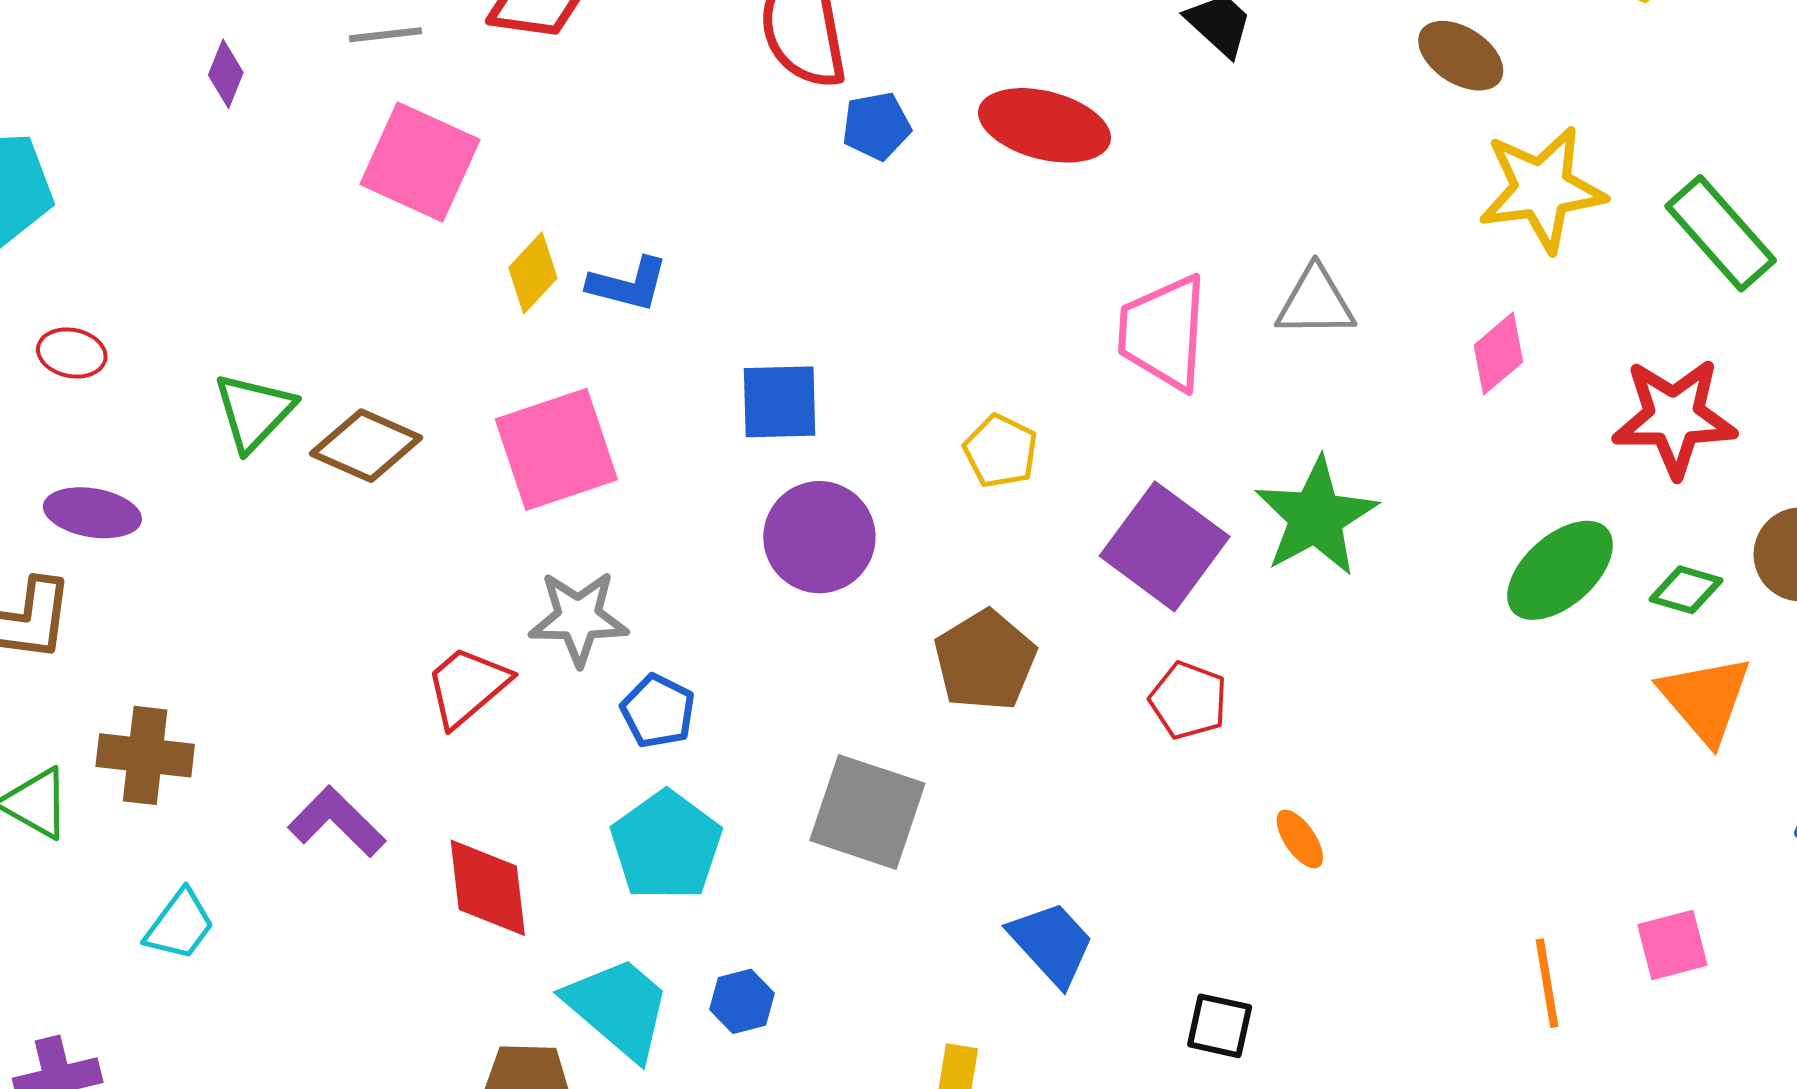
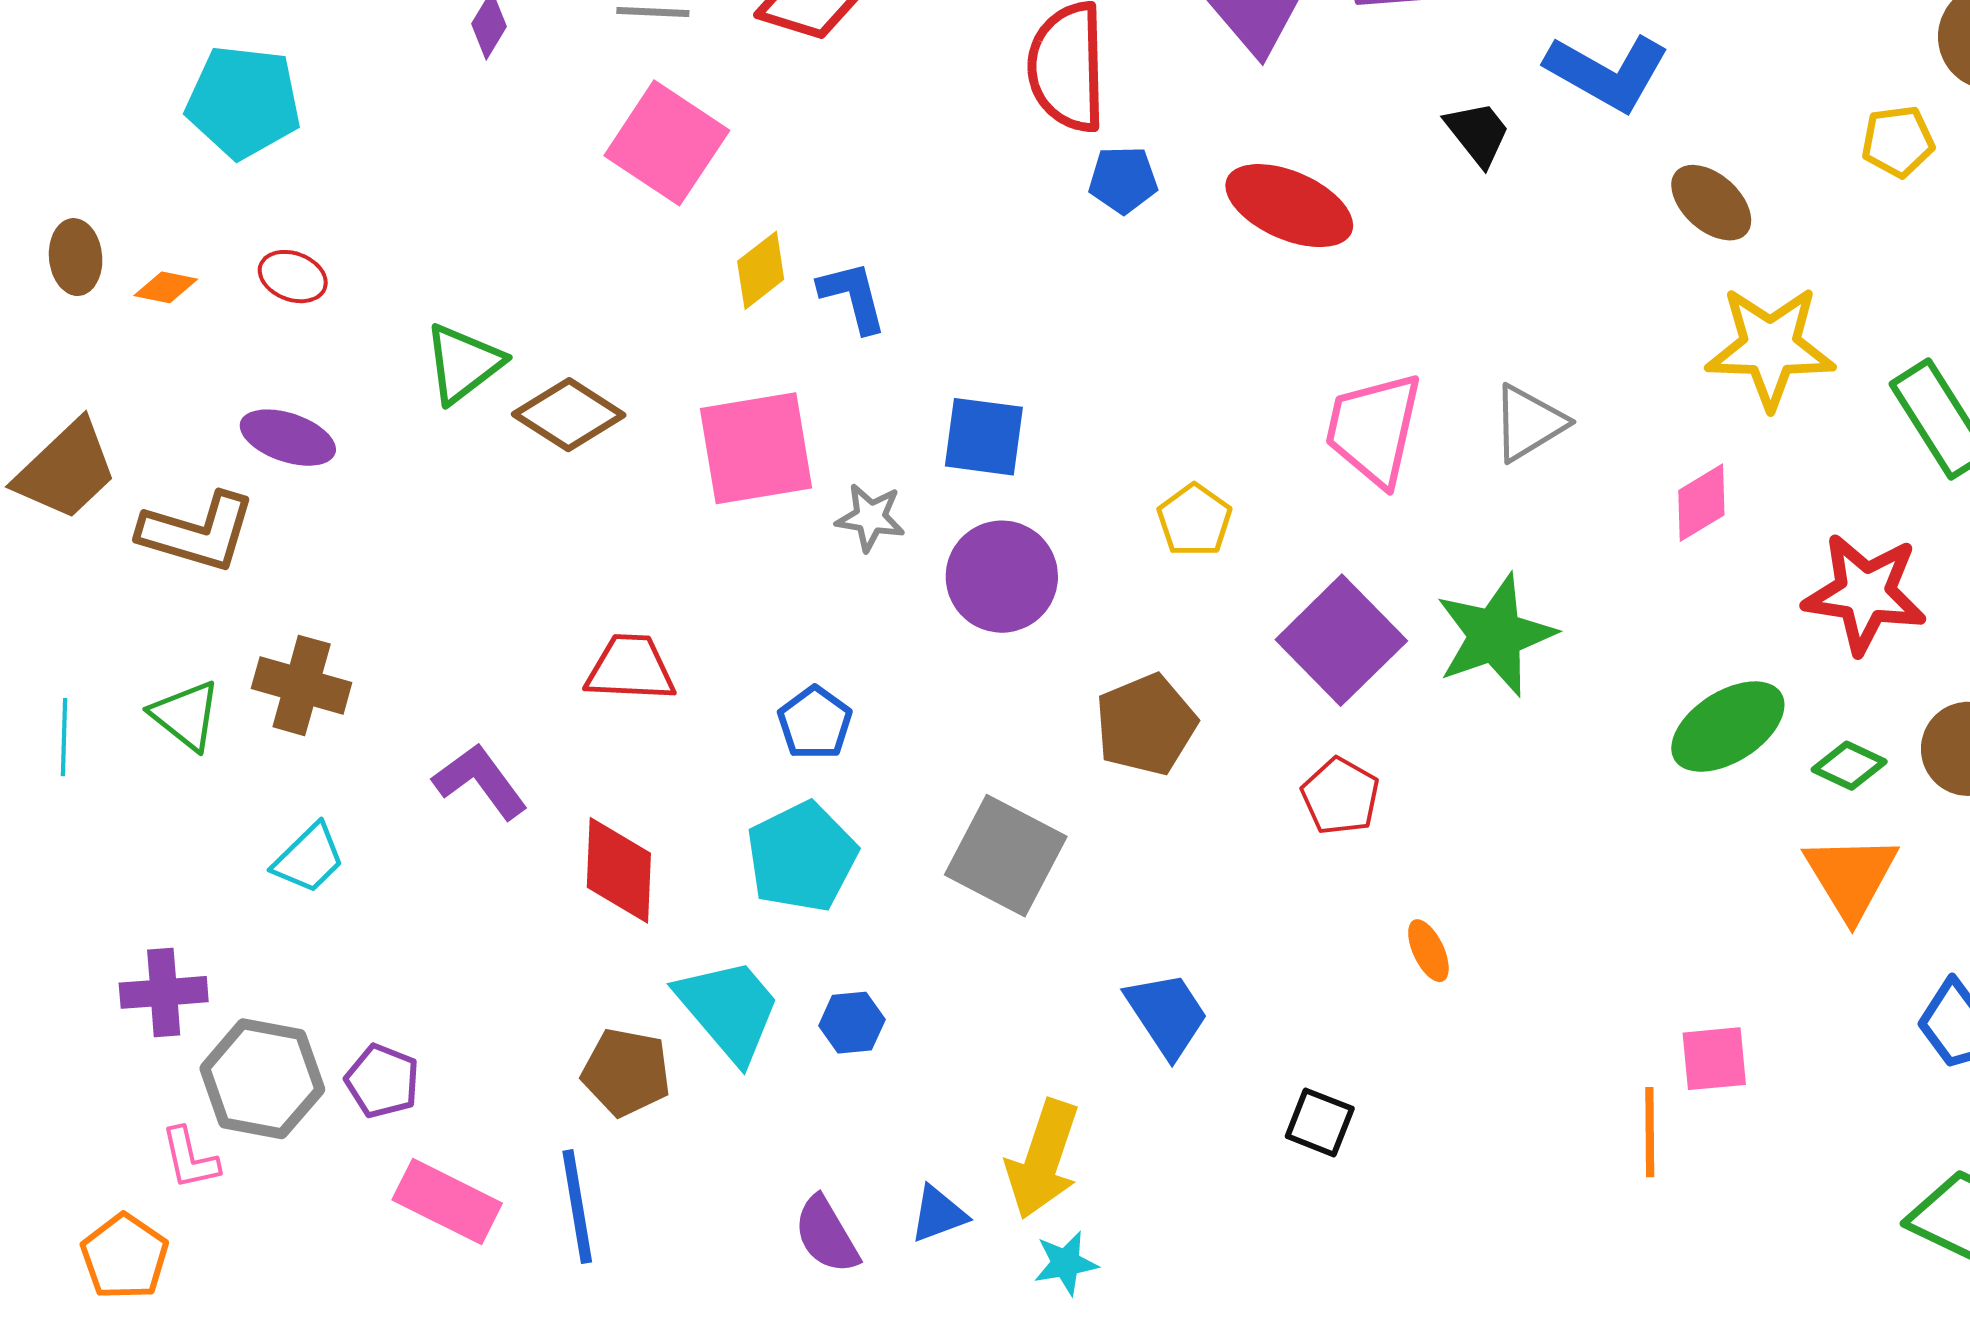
blue L-shape: (628, 284) -> (853, 297), turned -128
gray triangle: (1315, 302) -> (1529, 423), turned -40
gray star: (578, 618) -> (870, 518), moved, size x0.7
red trapezoid: (467, 686) -> (630, 668), turned 34
pink square: (1672, 945) -> (1714, 1059), moved

